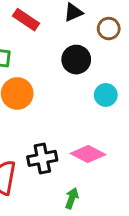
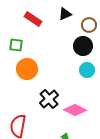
black circle: (76, 60) -> (83, 46), moved
black cross: (42, 158) -> (49, 99), moved, turned -30

